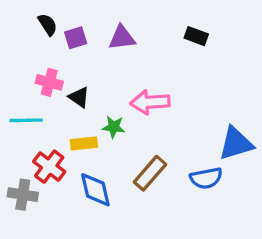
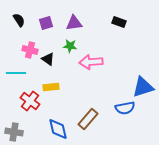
black semicircle: (48, 25) -> (19, 20), moved
green star: (114, 127) -> (70, 46), moved
brown rectangle: (150, 173) -> (88, 119), moved
blue diamond: (95, 190) -> (58, 129), moved
gray cross: (23, 195) -> (14, 132), moved

